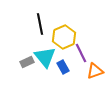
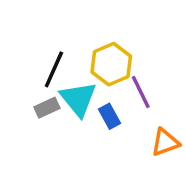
black line: (40, 24) -> (54, 69), moved, turned 35
orange triangle: (95, 71) -> (165, 142), moved

